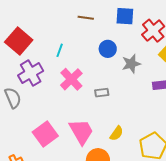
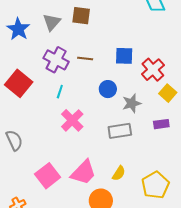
purple cross: (31, 73) -> (56, 60), moved, turned -30
gray rectangle: (102, 93) -> (120, 131), moved, size x1.6
pink trapezoid: (81, 132) -> (83, 172), turned 76

